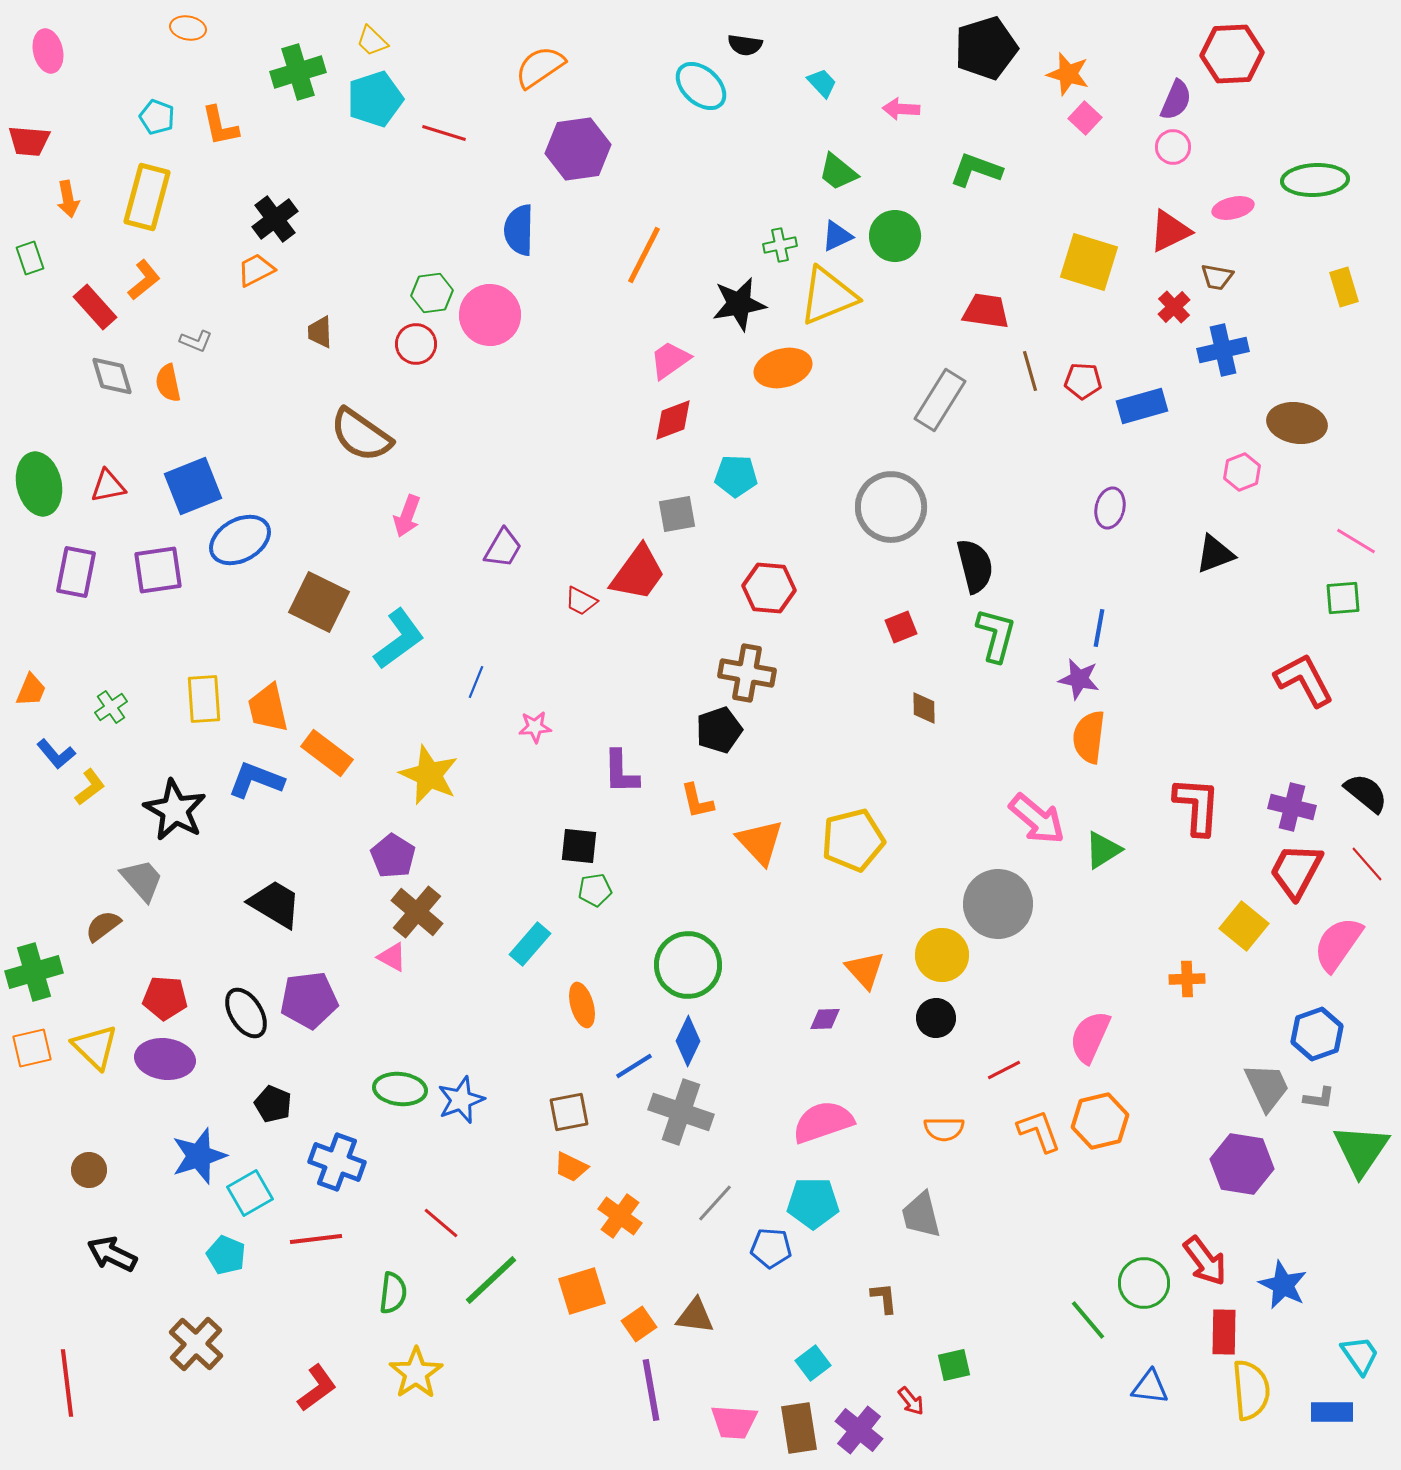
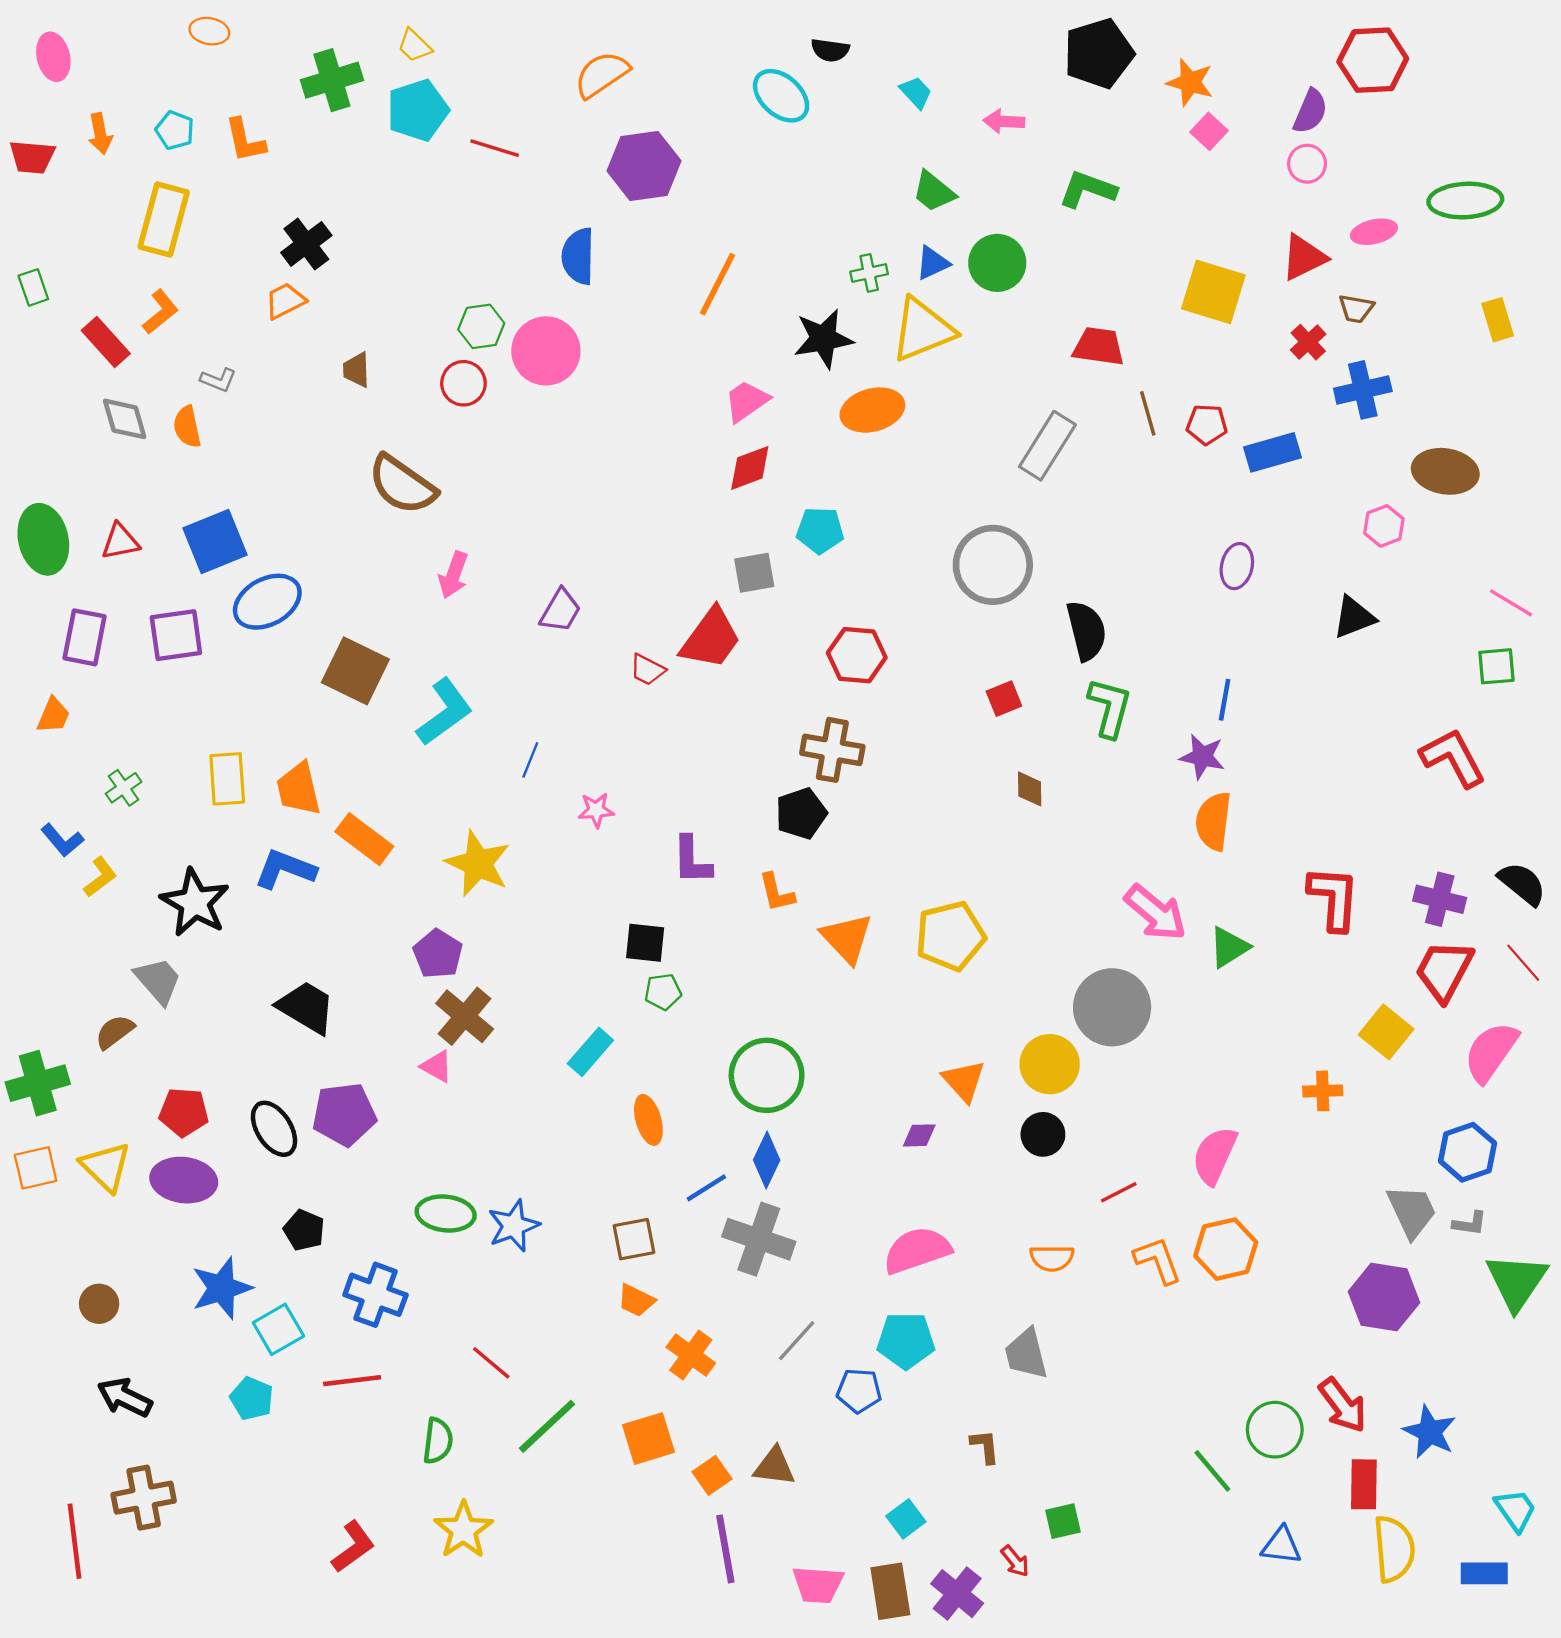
orange arrow: (68, 199) -> (100, 134), moved
orange trapezoid: (31, 690) -> (53, 715), moved
brown cross: (196, 1344) -> (144, 1498), moved, turned 36

